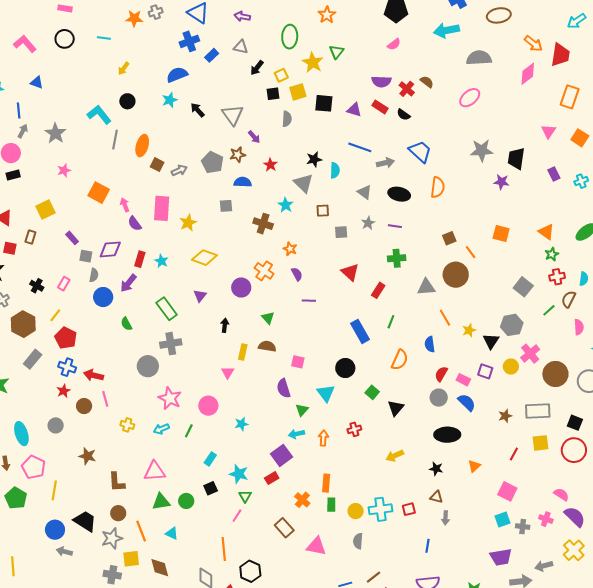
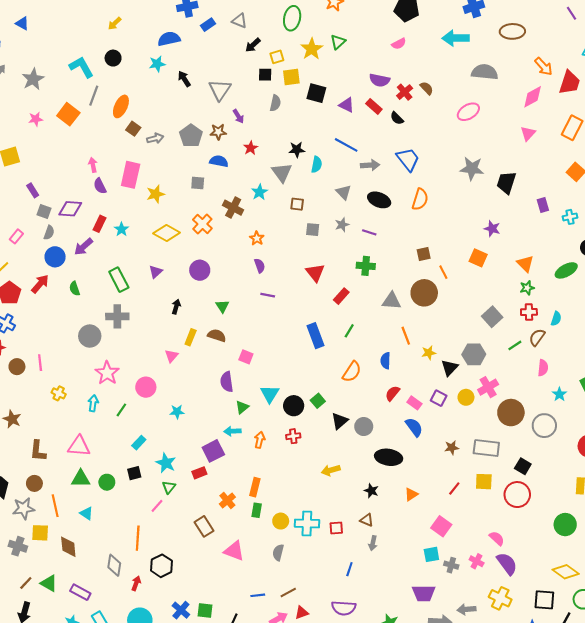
pink triangle: (549, 131) -> (528, 133), moved
purple star: (501, 182) -> (492, 229), moved
orange square: (99, 193) -> (68, 114), moved
orange cross: (264, 271) -> (202, 224), moved
black circle: (345, 368) -> (294, 406), moved
red arrow: (94, 375) -> (40, 284), moved, turned 108
gray circle: (439, 398) -> (364, 427), moved
cyan arrow: (161, 429) -> (93, 403), turned 112
yellow cross: (574, 550) -> (500, 598), turned -30

